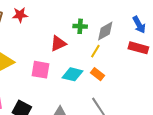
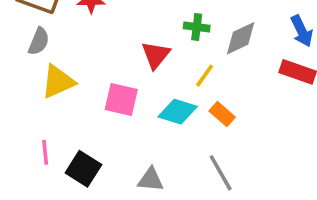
red triangle: (58, 43) -> (156, 55), turned -30
yellow line: (95, 51) -> (205, 76), moved

